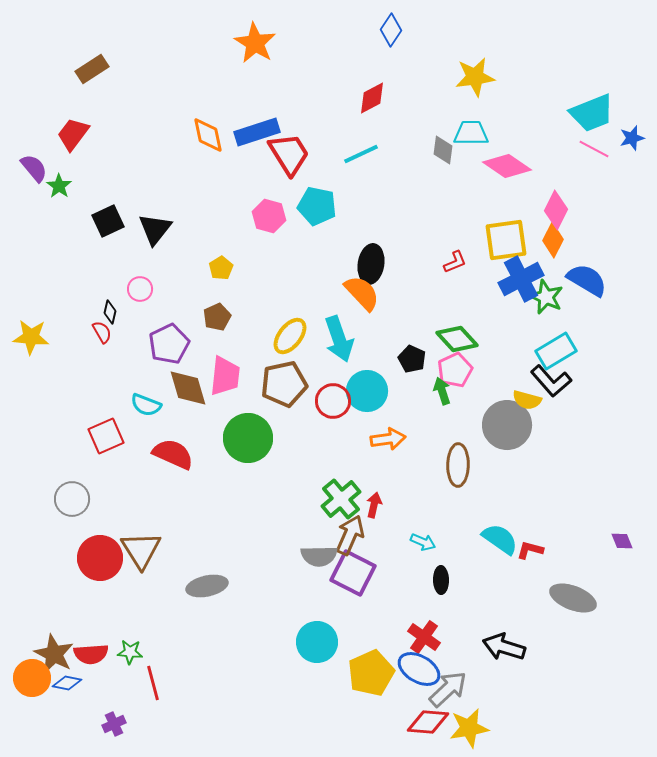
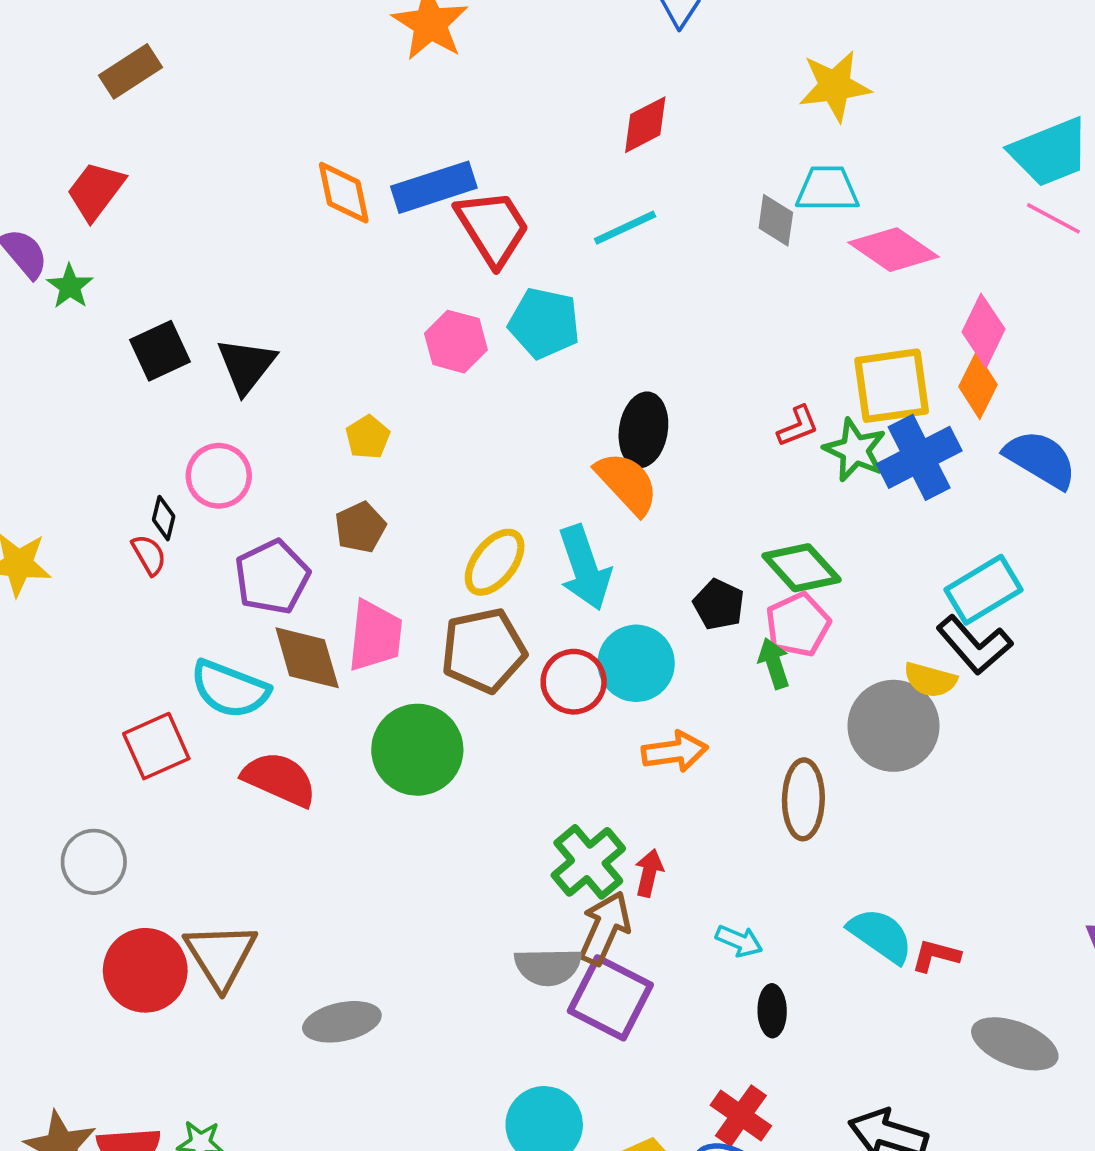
pink circle: (140, 289) -> (219, 476), size x1.4
green star: (546, 297) -> (855, 450), moved
cyan semicircle: (146, 405) -> (230, 689), size x1.4

